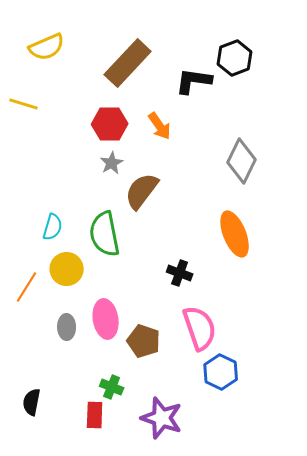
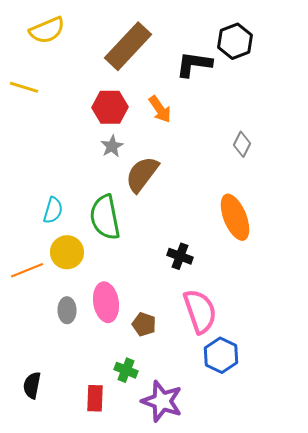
gray diamond: (242, 161) -> (242, 144), size x0.6
orange line: (27, 287) -> (27, 270), turned 36
brown pentagon: (144, 341) -> (144, 324), size x0.7
green cross: (112, 387) -> (126, 370), moved

